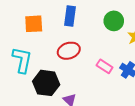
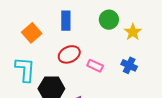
orange square: (34, 24) -> (32, 33), turned -30
pink rectangle: (105, 66) -> (95, 66), moved

